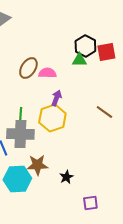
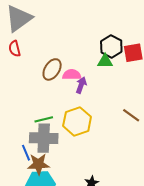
purple arrow: (56, 98) -> (81, 85), moved
green line: (20, 116) -> (44, 119), turned 72
brown star: (37, 165) -> (39, 164), moved

